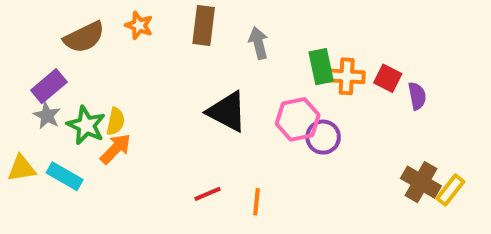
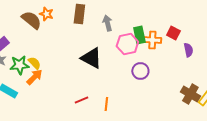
brown semicircle: (84, 37) -> (31, 20), moved, turned -115
red square: (388, 78) -> (173, 33), moved
pink hexagon: (298, 119) -> (127, 44), moved
yellow semicircle: (116, 121) -> (34, 63), turned -56
green star: (86, 125) -> (19, 65), turned -30

